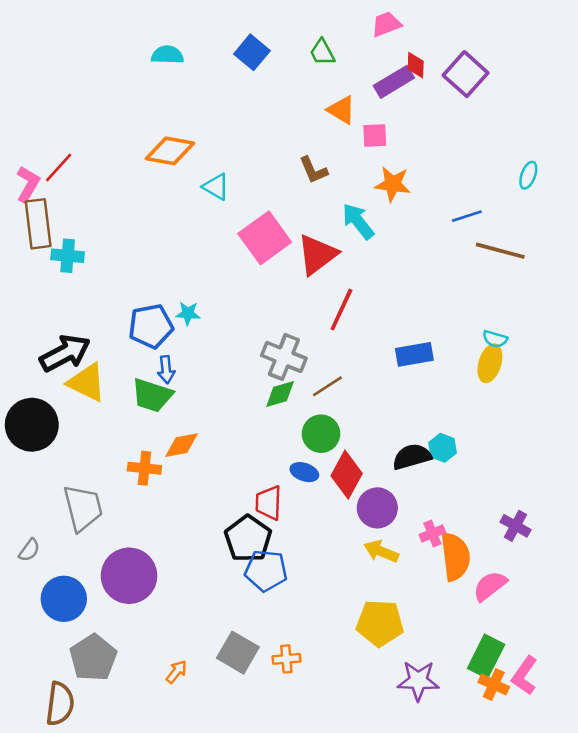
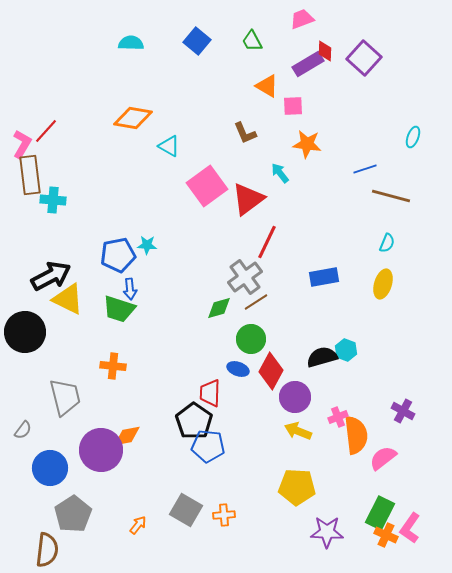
cyan arrow: (358, 221) -> (280, 173), size x0.7
cyan semicircle: (495, 339) -> (387, 243), moved, turned -84
gray cross: (284, 357) -> (245, 277), moved, turned 32
orange diamond: (182, 445) -> (127, 436), moved

